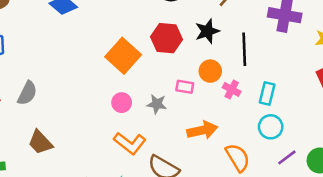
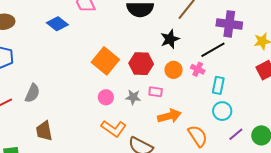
red hexagon: (167, 38) -> (141, 64), moved
black line: (244, 49) -> (213, 50), moved, turned 65
pink rectangle: (185, 87) -> (156, 92), moved
pink cross: (232, 90) -> (198, 69), moved
brown trapezoid: (40, 142) -> (44, 131), turned 35

